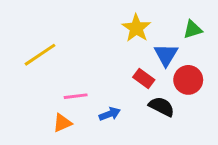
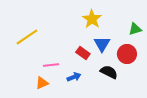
green triangle: (193, 30) -> (135, 29), moved
blue triangle: (166, 55) -> (102, 44), moved
red rectangle: (144, 78) -> (83, 53), moved

